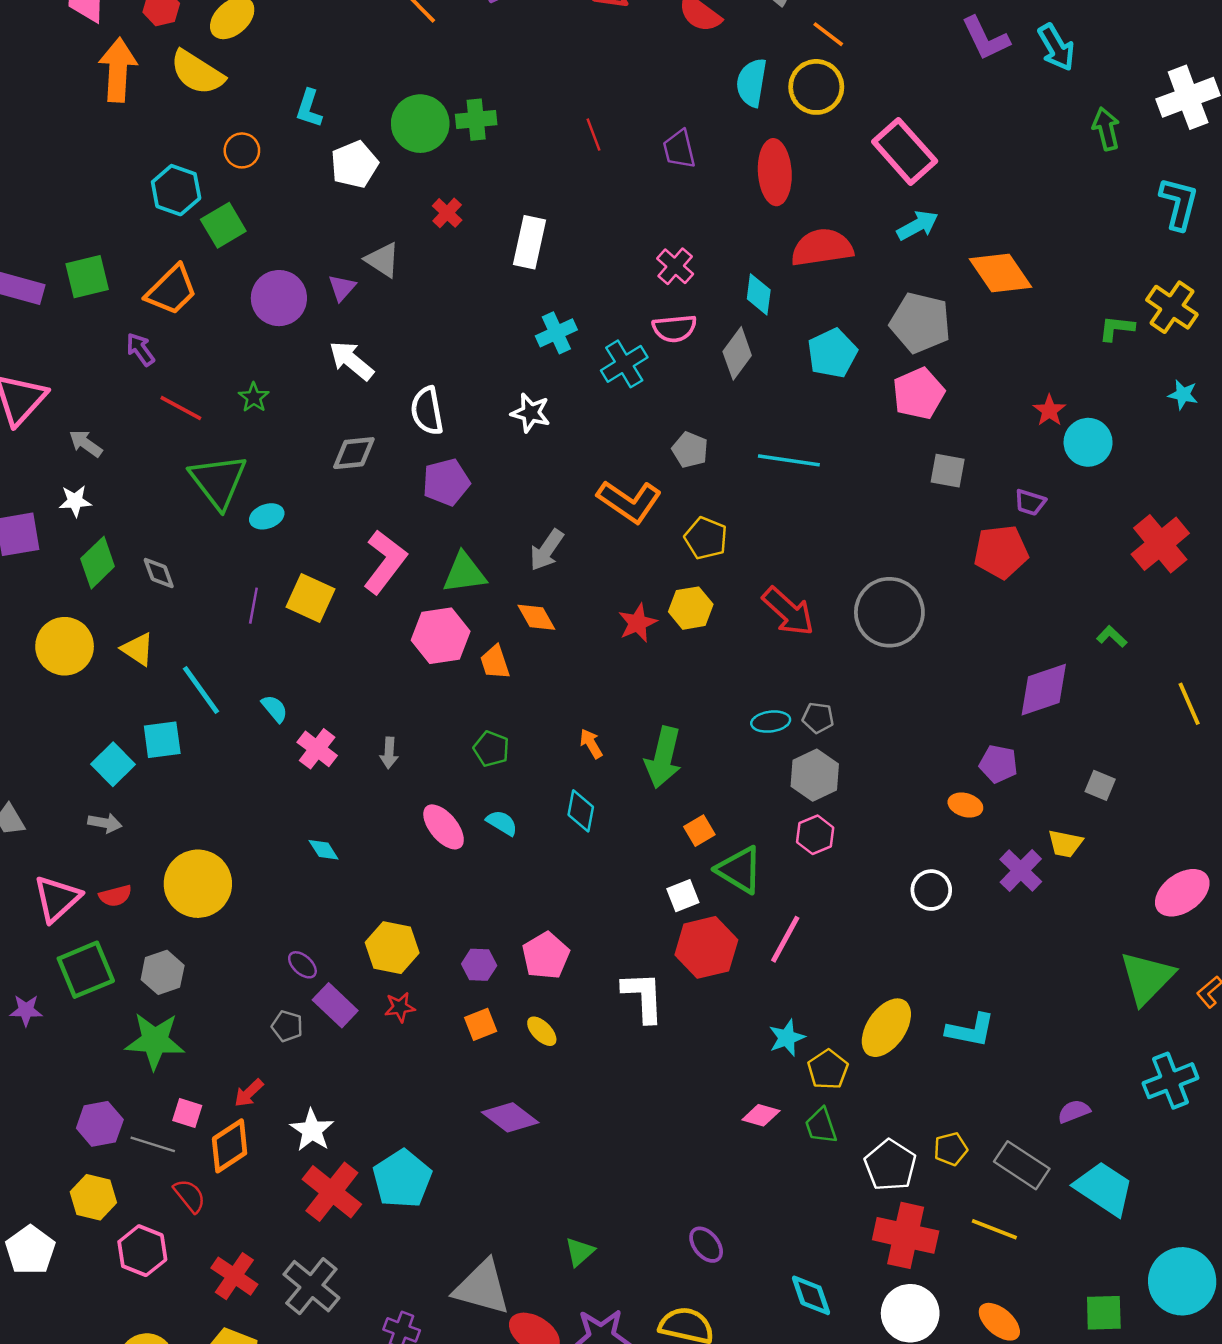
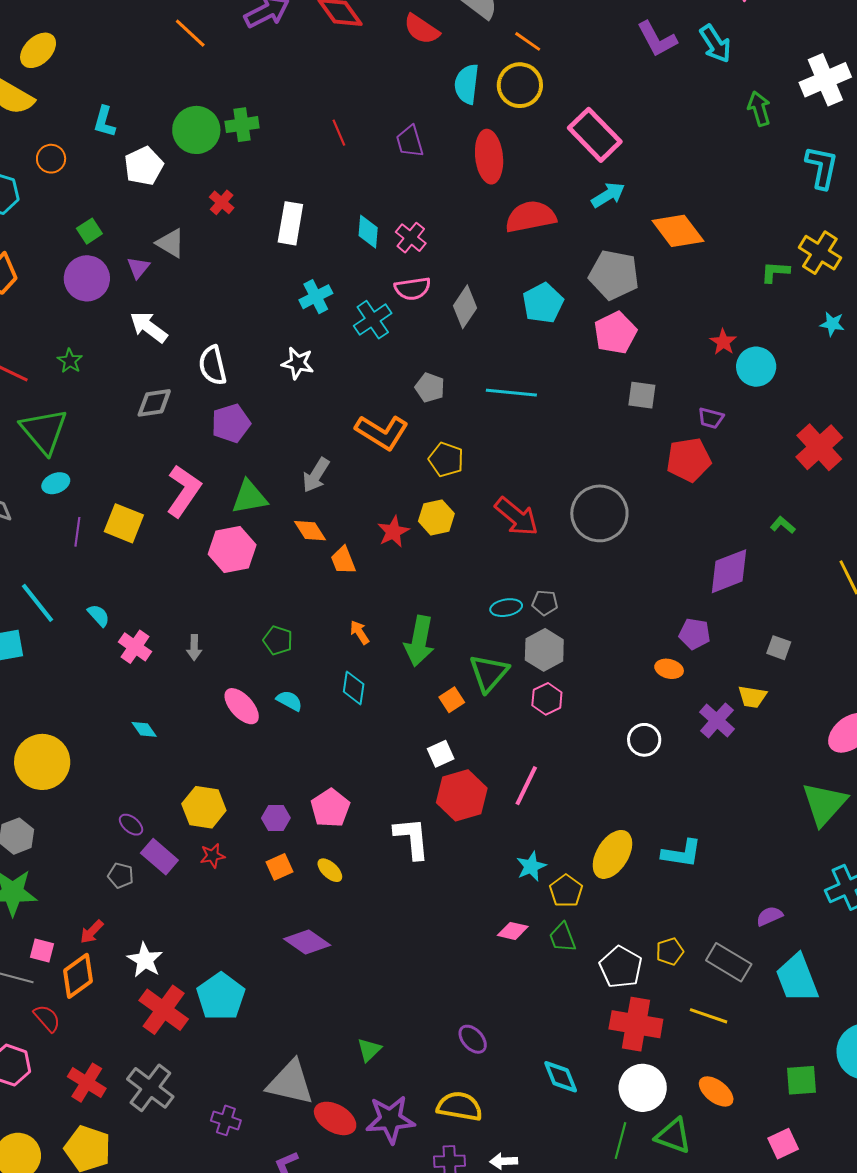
green square: (223, 225) -> (89, 231), moved, size x0.7
cyan diamond: (759, 294) -> (368, 232), moved
cyan ellipse: (267, 516) -> (56, 483), moved
orange trapezoid: (495, 662) -> (343, 560), moved
green triangle: (739, 870) -> (489, 673), moved, turned 42
cyan trapezoid: (1104, 1188) -> (797, 978), turned -142

